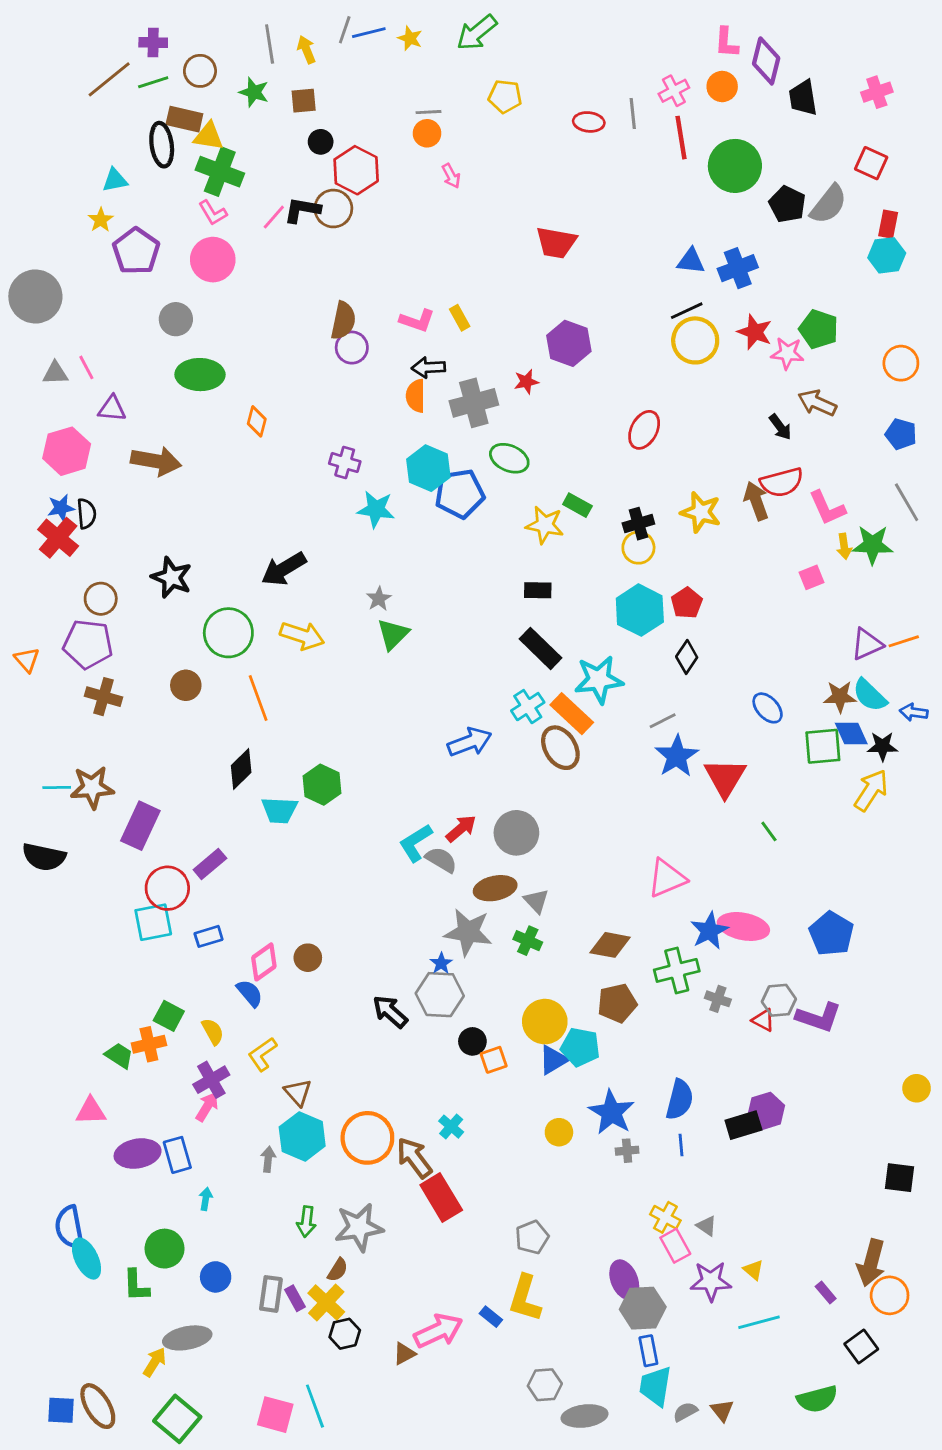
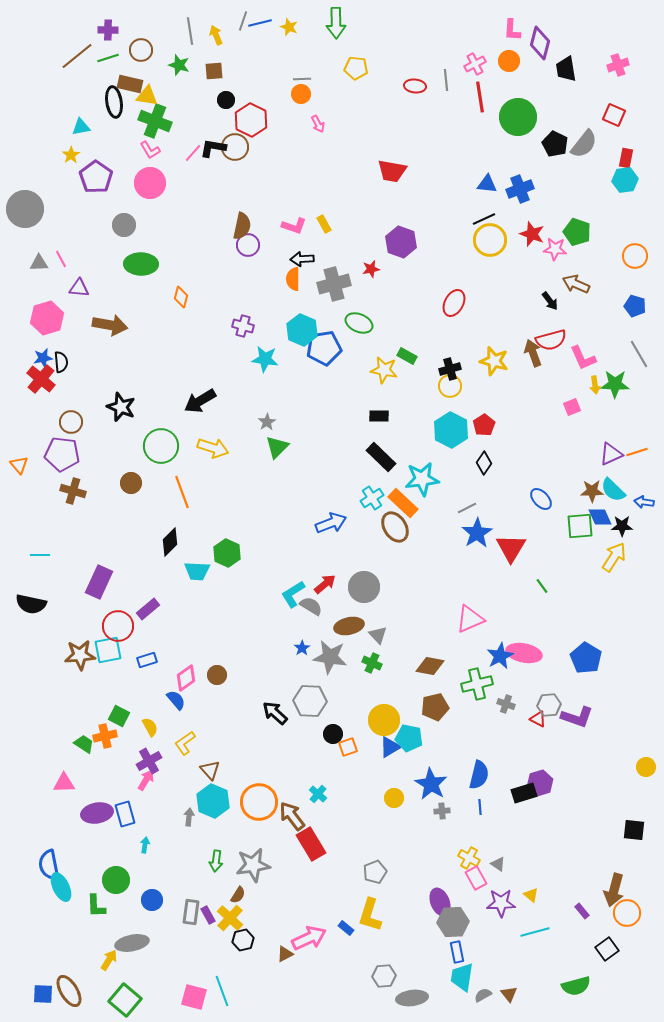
green arrow: (477, 33) -> (336, 23), turned -52
brown star: (92, 787) -> (80, 655), moved
blue star: (441, 963) -> (302, 648), moved

